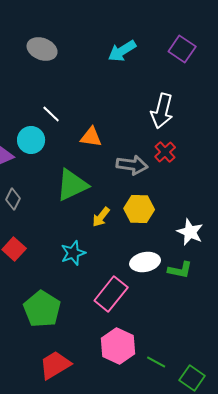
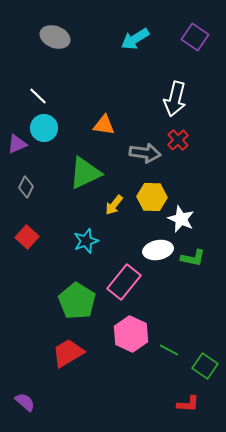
white line: (51, 114) -> (38, 96), moved
white star: (190, 232) -> (181, 219), moved
green pentagon: (42, 309) -> (77, 301), moved

